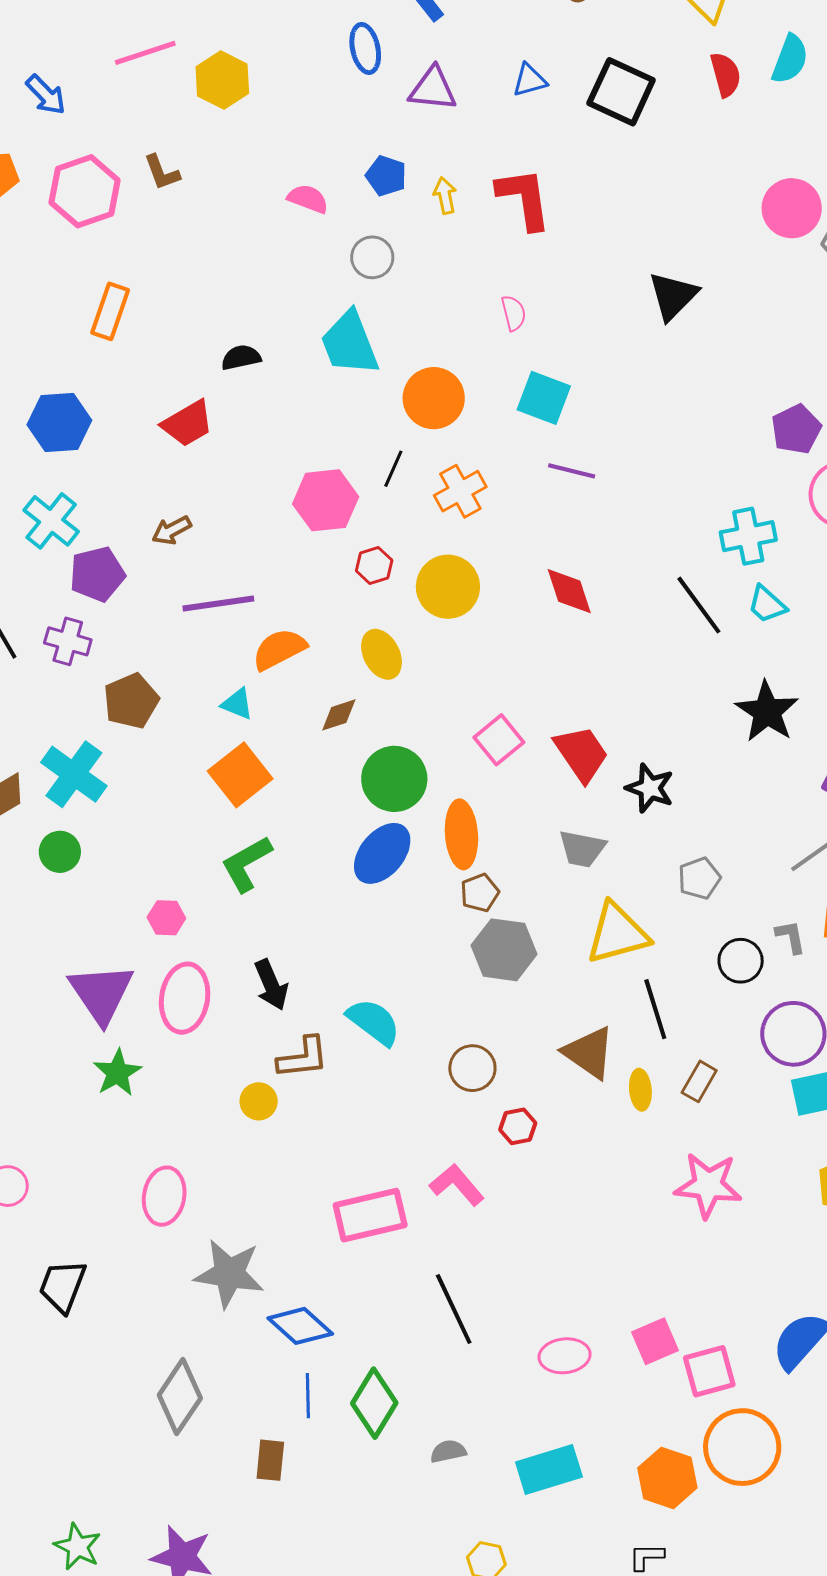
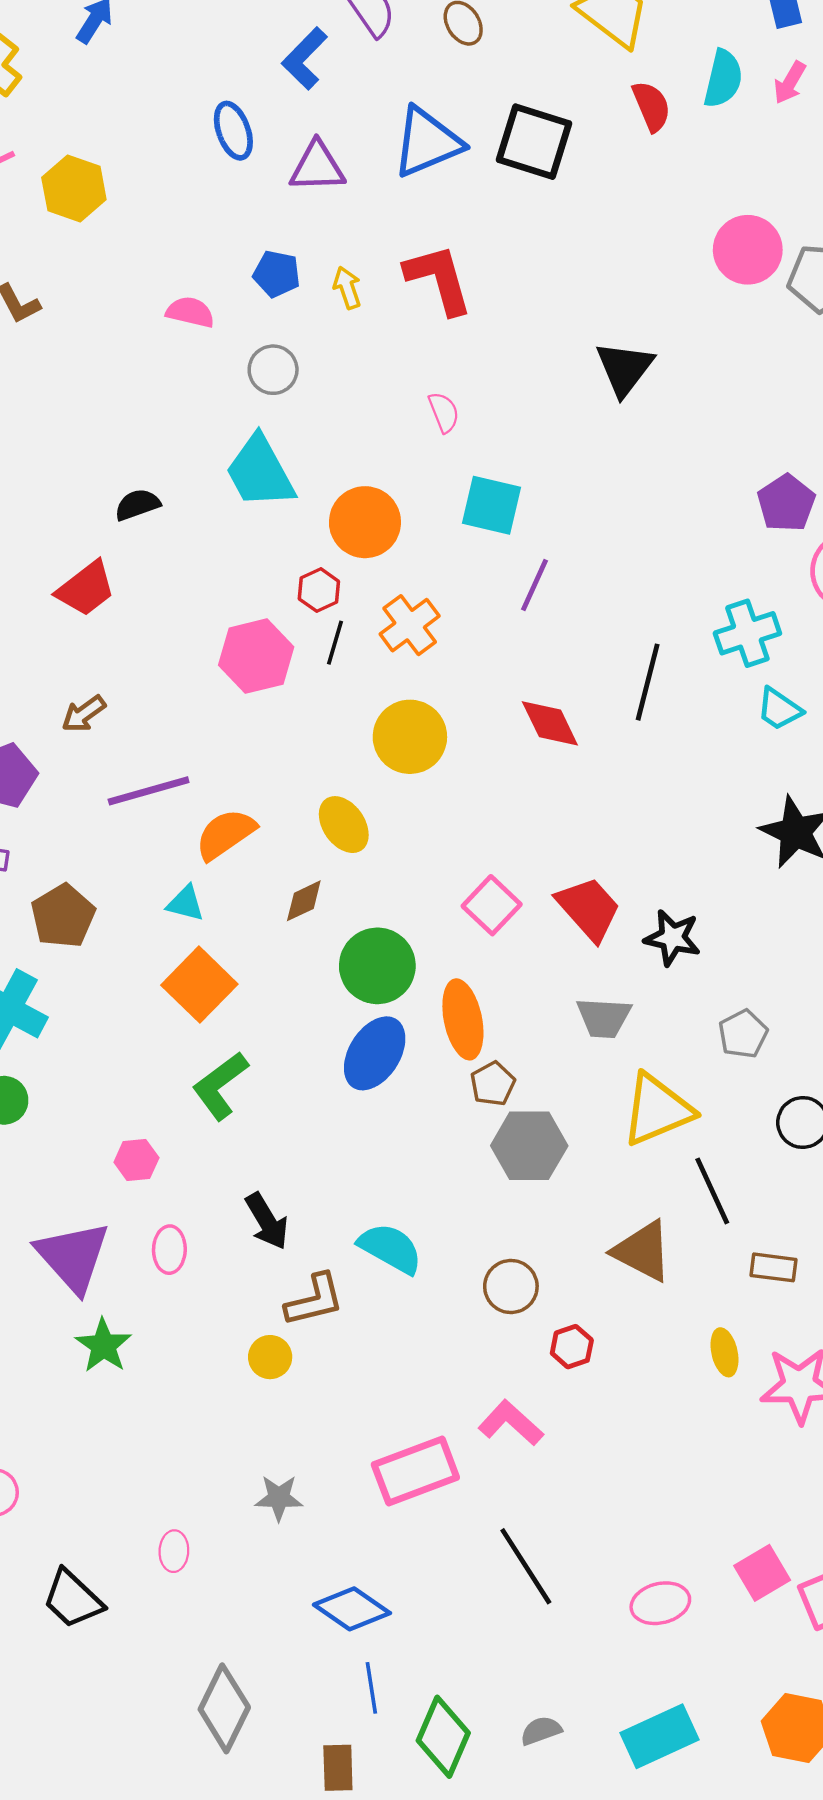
blue triangle: (530, 80) -> (427, 142), size x1.8
black line: (393, 469) -> (335, 643), moved
purple line: (572, 471) -> (535, 585), turned -72
red hexagon: (374, 566) -> (319, 590), moved
black line: (699, 605) -> (648, 682), moved, turned 58
pink ellipse: (185, 998) -> (169, 1250), size x0.6
brown rectangle: (699, 1081) -> (773, 1267), turned 75
yellow ellipse: (640, 1090) -> (724, 1352), moved
pink ellipse: (164, 1196) -> (174, 1551), moved, size x0.6
gray star: (229, 1274) -> (279, 1498), moved, size x0.6
black trapezoid: (63, 1286) -> (73, 1599), turned -60
green diamond: (374, 1403) -> (443, 1737), moved

